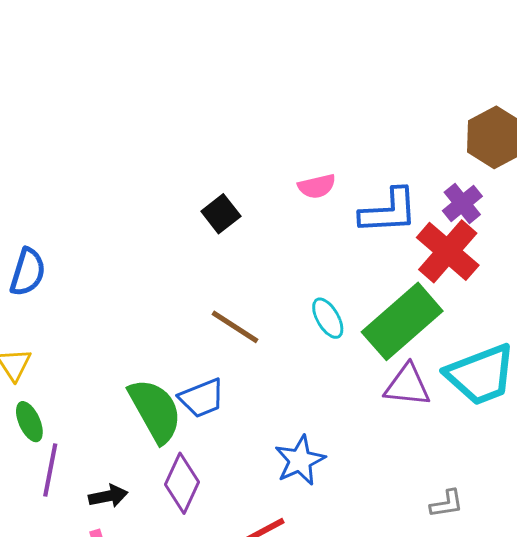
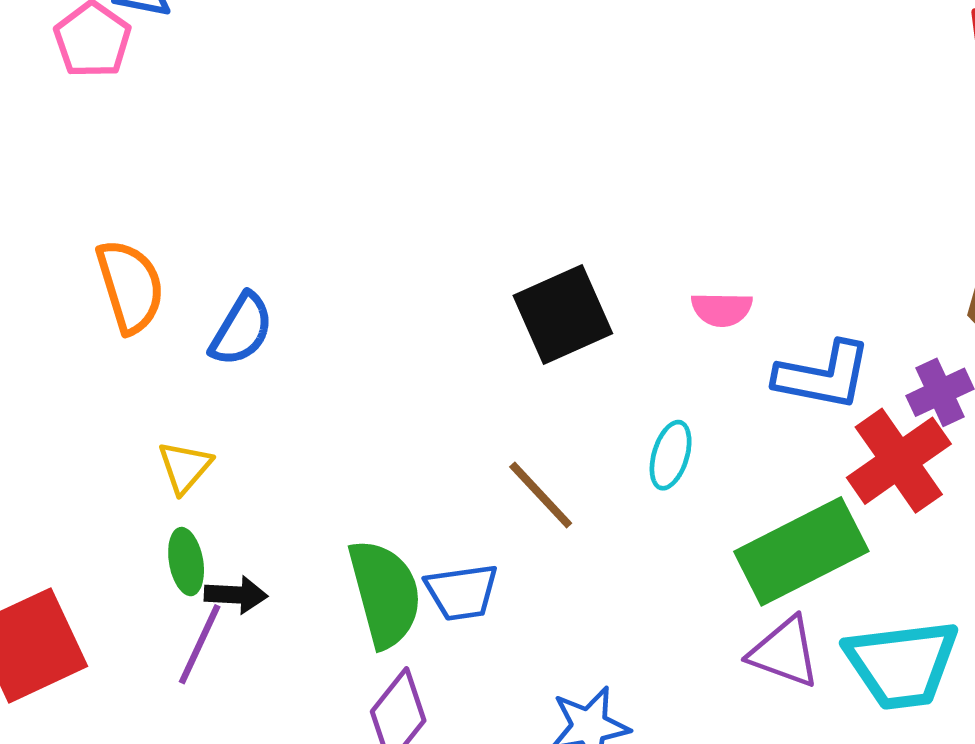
black square: (221, 214) -> (563, 315), size x1.6
cyan ellipse: (328, 318) -> (671, 455), moved, turned 33
black arrow: (108, 496) -> (236, 595), moved

